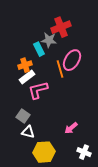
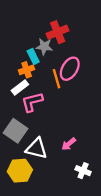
orange cross: (25, 65) -> (27, 70), moved
gray square: (23, 116) -> (15, 131), size x1.5
white triangle: (28, 132) -> (37, 148), moved, size x1.5
yellow hexagon: (44, 152) -> (20, 171), moved

